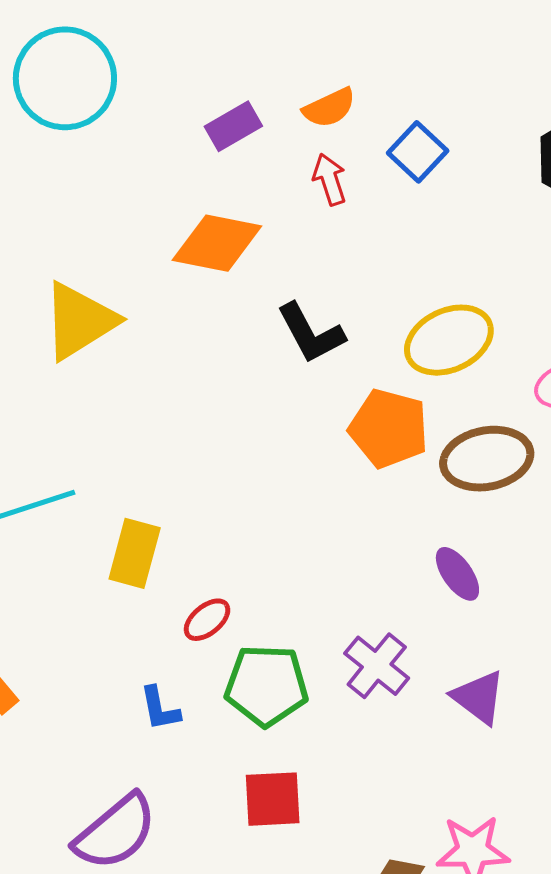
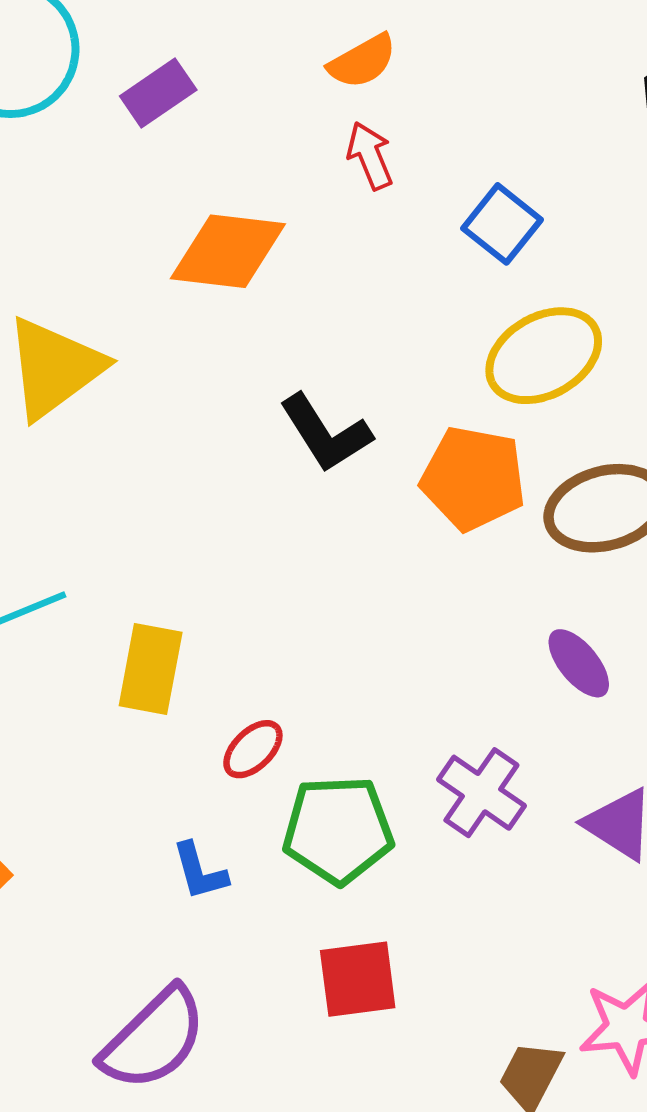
purple rectangle: (233, 126) -> (158, 93), moved
blue square: (418, 152) -> (502, 224), moved
black L-shape: (311, 333) -> (326, 433), moved

